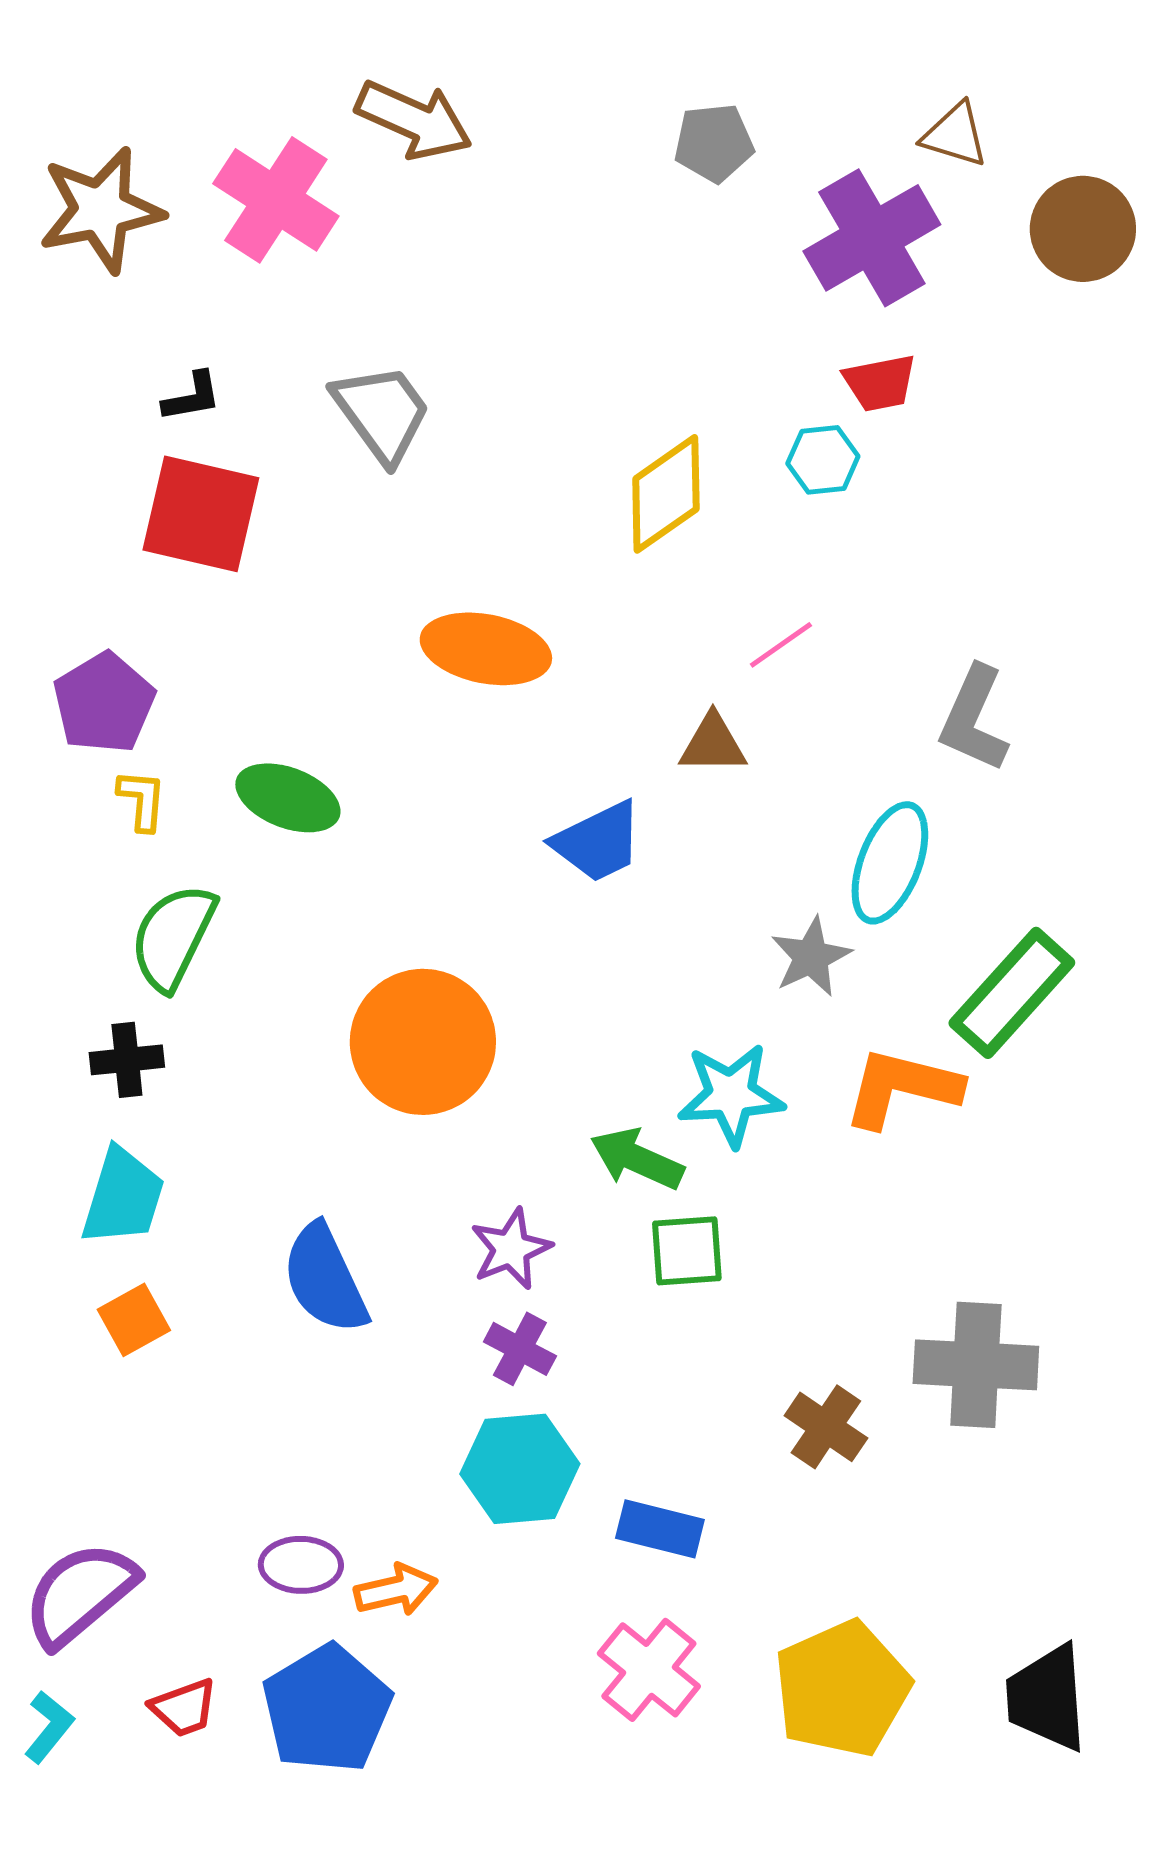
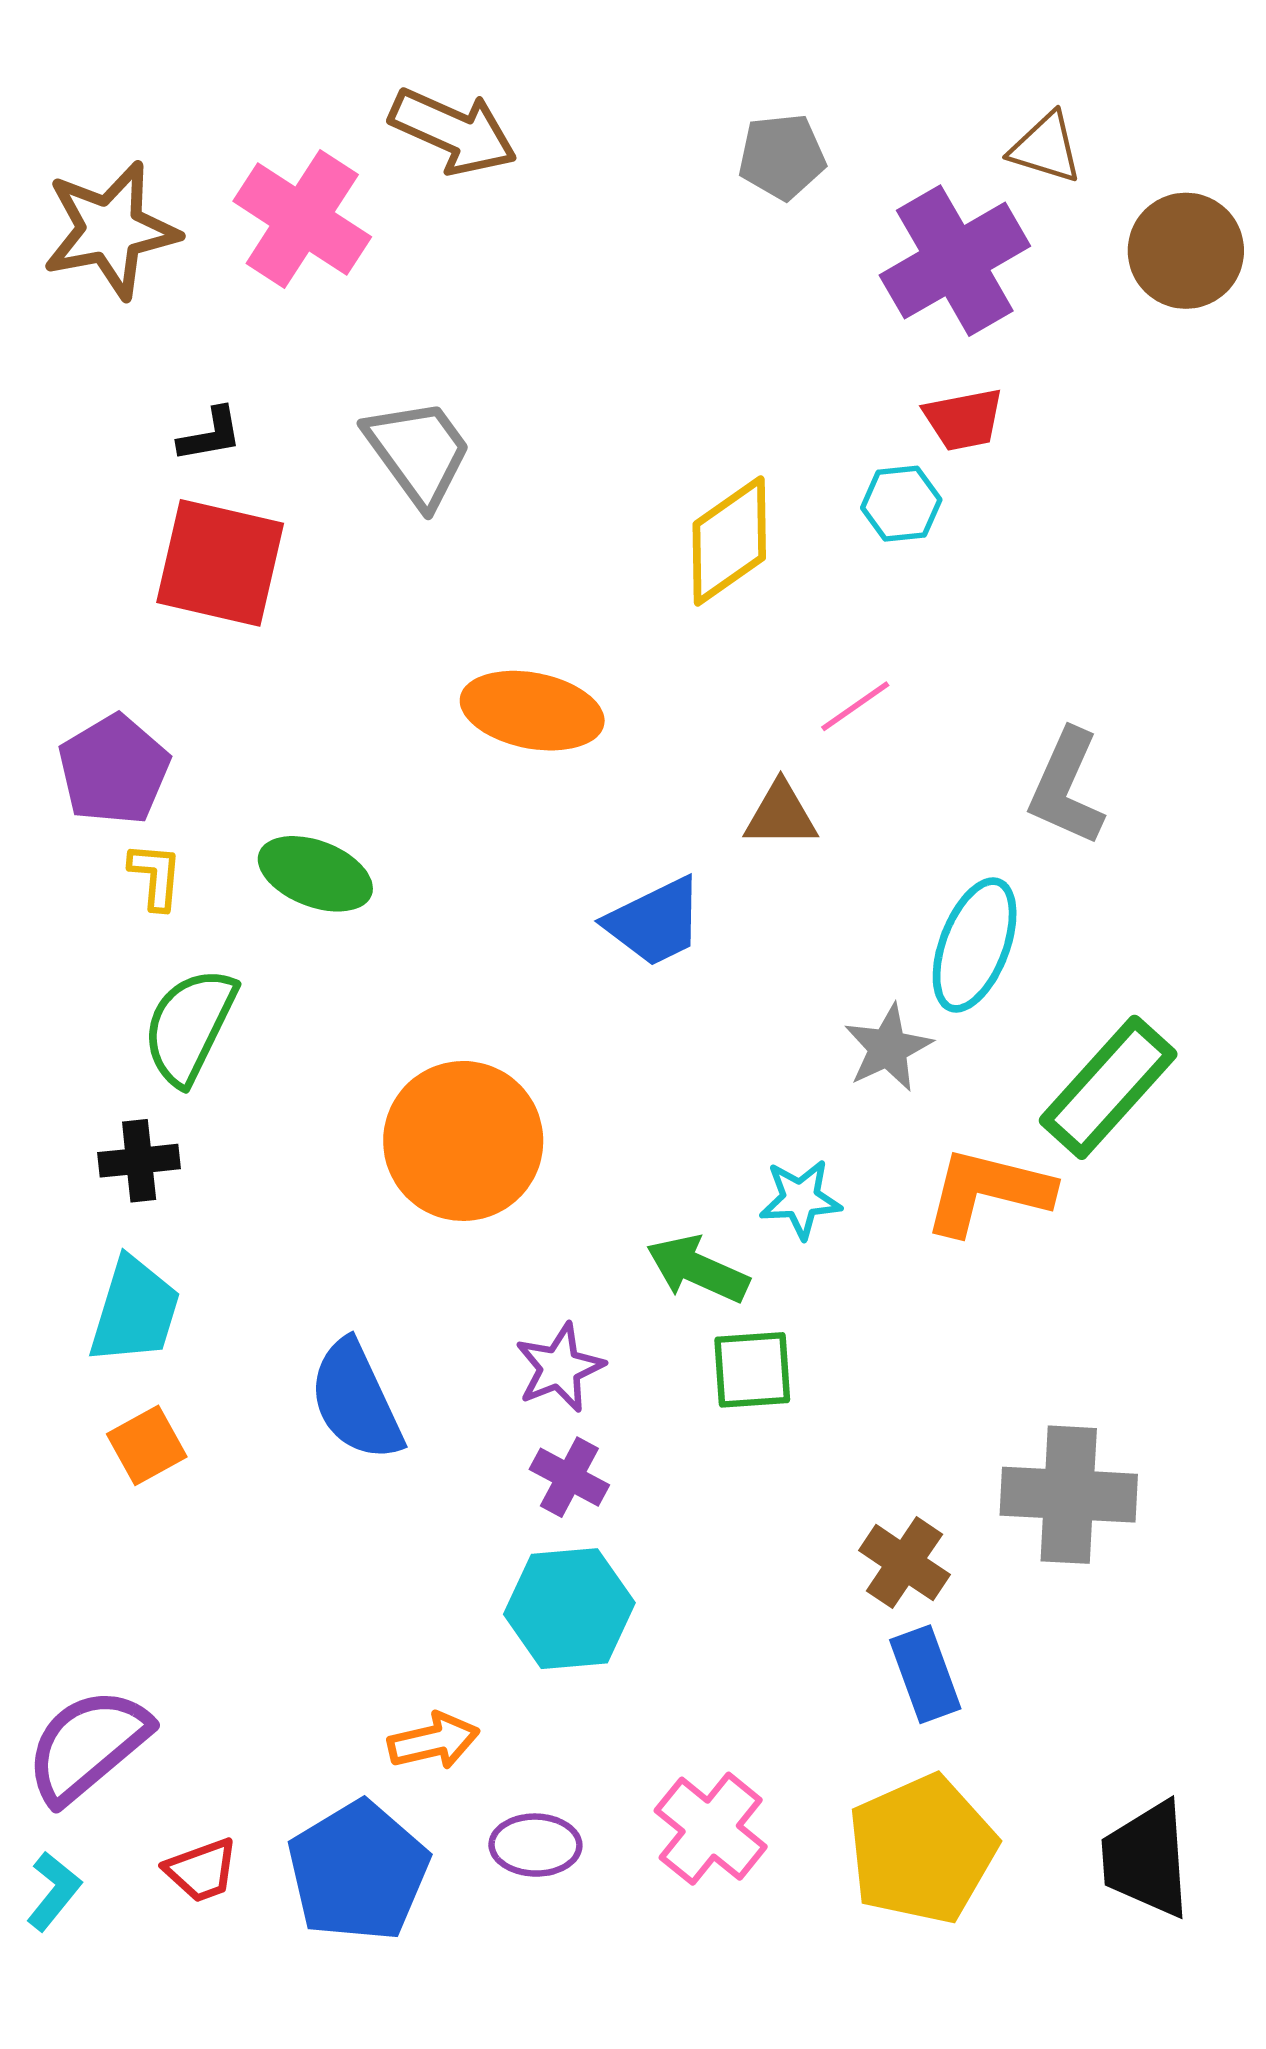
cyan star: (731, 1095) -> (800, 1199), size x0.7
blue rectangle: (660, 1529) -> (925, 1674), moved, turned 56
purple ellipse: (301, 1565) -> (535, 1845), moved

